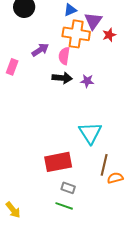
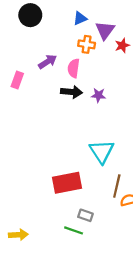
orange cross: (76, 34) -> (87, 44), size x0.6
gray rectangle: (68, 188) -> (85, 215), moved
yellow arrow: (13, 210) -> (18, 235), turned -54

